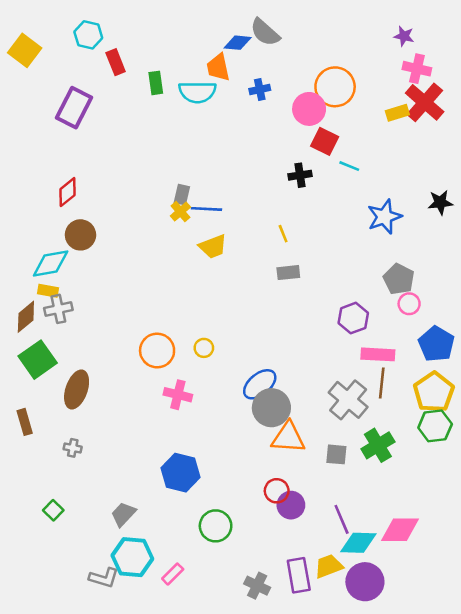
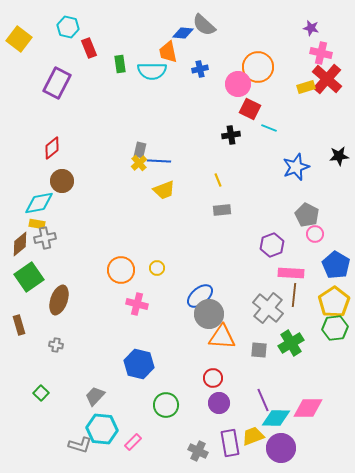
purple circle: (291, 505) -> (219, 403), moved

